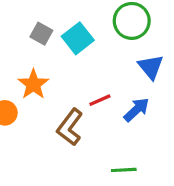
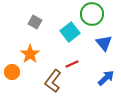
cyan square: (78, 38) -> (70, 32), moved
blue arrow: (136, 110) -> (106, 78), moved

